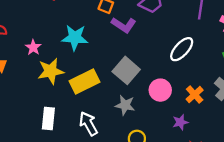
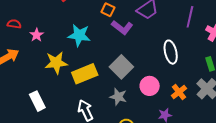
pink star: (33, 47) -> (37, 35), moved
white ellipse: (182, 49) -> (171, 52), turned -60
white rectangle: (48, 119) -> (37, 101), moved, turned -36

